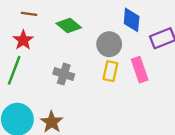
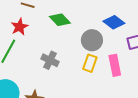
blue diamond: (132, 20) -> (114, 22), turned -65

